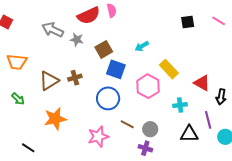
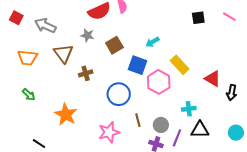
gray arrow: (53, 30) -> (45, 26), moved
blue square: (116, 69) -> (138, 65), moved
brown triangle: (49, 81) -> (63, 53), moved, turned -35
cyan cross: (180, 105) -> (189, 109), moved
orange star: (55, 119) -> (66, 114), turned -30
purple line: (208, 120) -> (177, 138), moved, turned 36
brown line: (127, 124) -> (138, 120), turned 48

